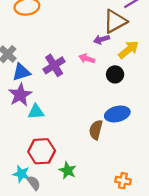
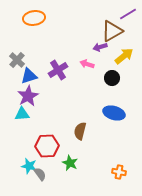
cyan triangle: (36, 112) -> (22, 114), moved
blue ellipse: (117, 114) -> (114, 113), turned 30
brown semicircle: (96, 130) -> (80, 131), moved

